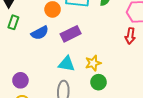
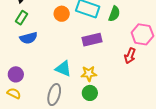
blue semicircle: (40, 33) -> (29, 38), moved
purple rectangle: (71, 34) -> (92, 40), moved

